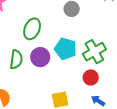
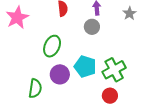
green semicircle: (16, 59) -> (35, 88), moved

